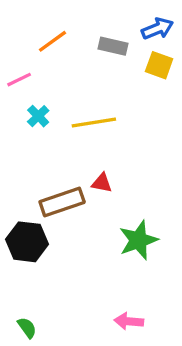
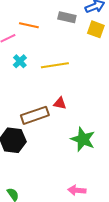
orange line: (52, 41) -> (29, 25), moved, turned 48
green star: (138, 240) -> (83, 139), turned -30

